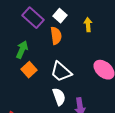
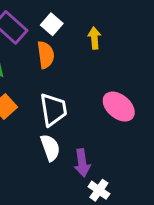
white trapezoid: (61, 72) -> (53, 110), turned -140

